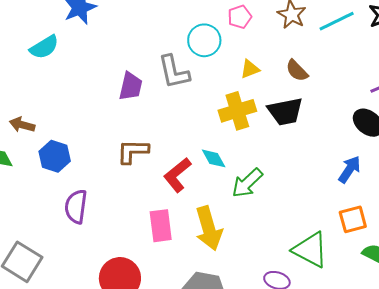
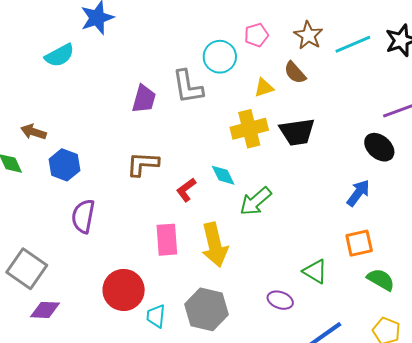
brown semicircle: (297, 71) -> (295, 73), moved
red L-shape: (177, 175) -> (186, 190), size x0.7
green triangle: (310, 250) -> (315, 271), size x0.7

